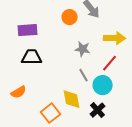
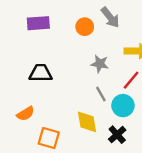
purple rectangle: (28, 30) -> (38, 23), moved
orange square: (51, 113) -> (49, 138), moved, turned -36

